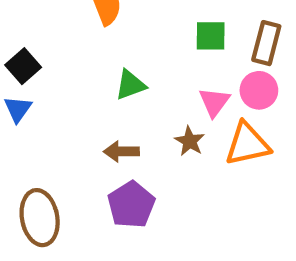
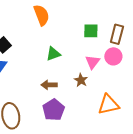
orange triangle: (247, 144) -> (109, 105), moved

